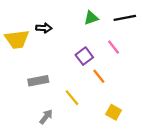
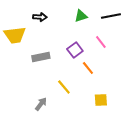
black arrow: (44, 28) -> (40, 17), moved
gray rectangle: (38, 81) -> (41, 57), moved
yellow square: (114, 112) -> (101, 100), turned -32

